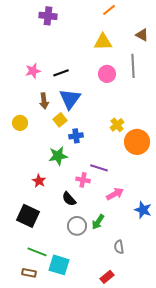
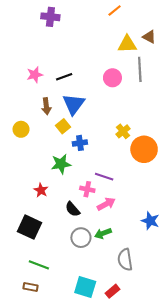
yellow triangle: (103, 42) -> (127, 44), moved
pink arrow: (115, 194) -> (106, 204), moved
green arrow: (98, 222) -> (103, 233), turned 35
gray semicircle: (119, 247) -> (125, 260), size x1.5
cyan square: (59, 265) -> (85, 287), moved

